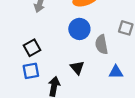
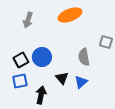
blue circle: (79, 29) -> (42, 57), moved
blue triangle: (116, 72) -> (81, 82), moved, turned -40

